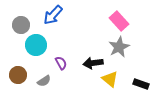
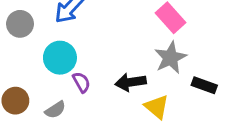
cyan circle: (36, 45) -> (60, 58), moved
black rectangle: (141, 84) -> (204, 85), moved

